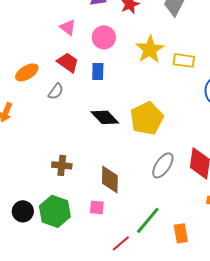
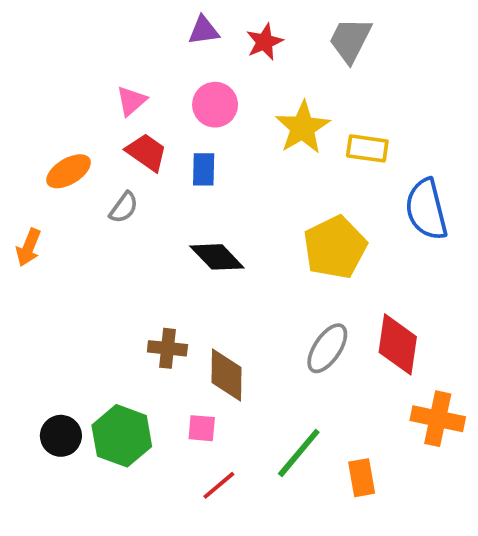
pink triangle: (68, 27) -> (131, 101), moved, turned 42
yellow pentagon: (147, 118) -> (335, 247), moved
brown cross: (62, 165) -> (167, 348), moved
red line: (121, 243) -> (219, 485), moved

